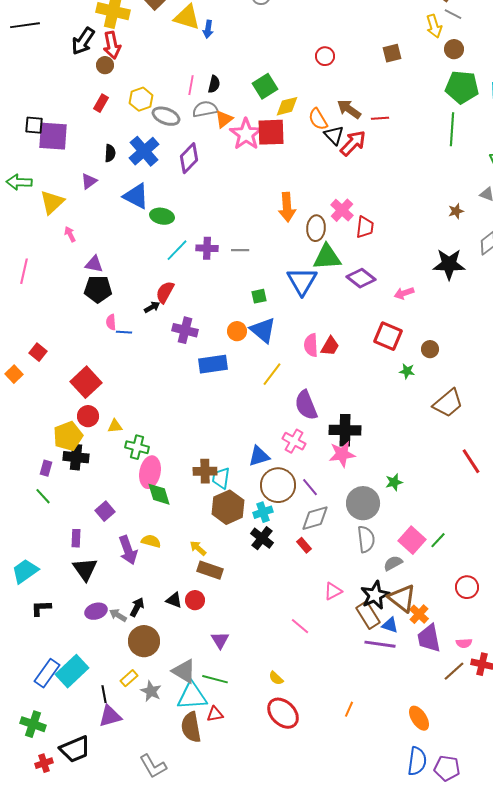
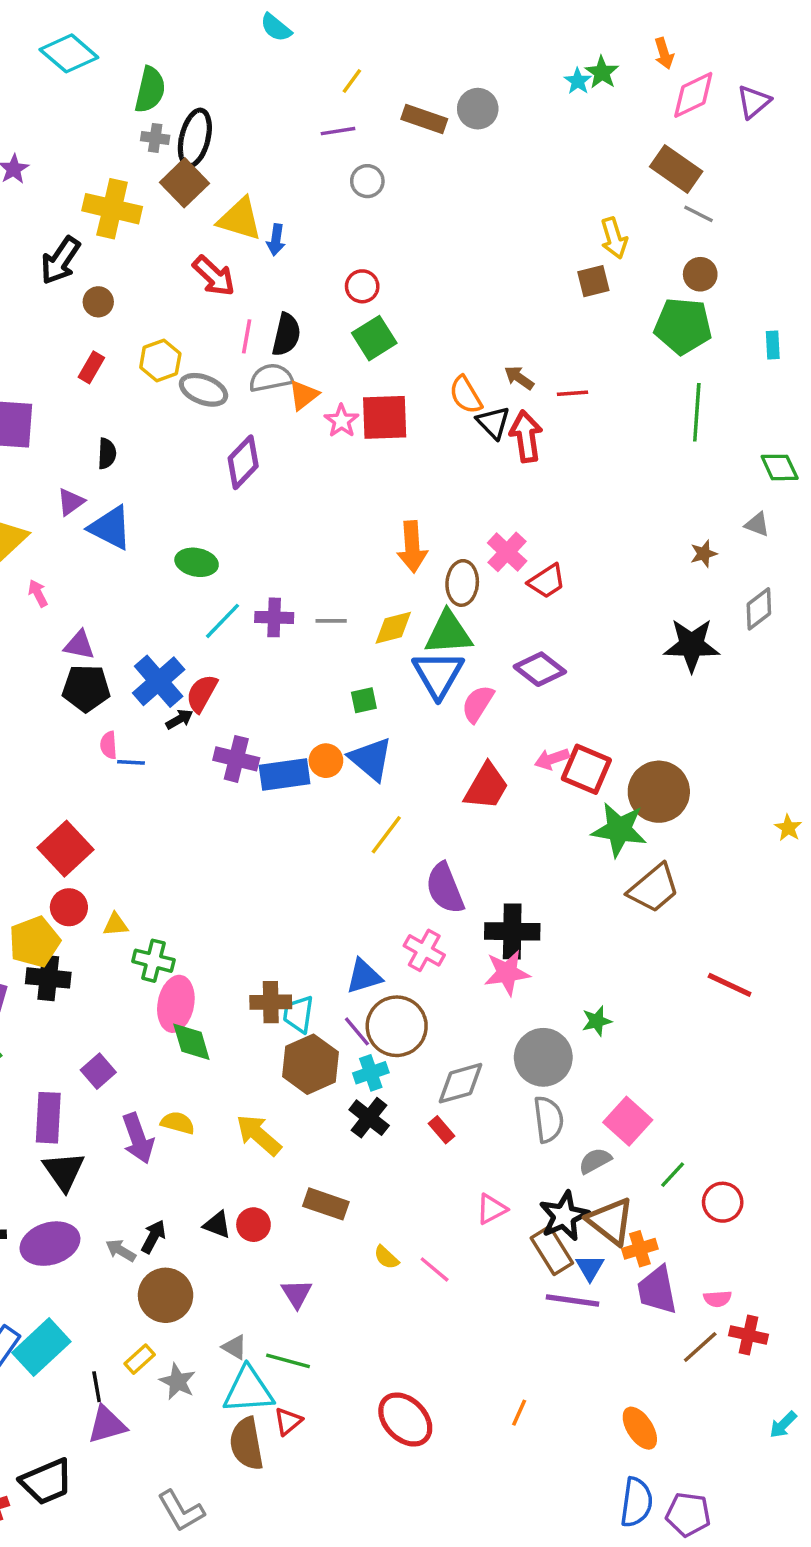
yellow arrow: (434, 26) -> (614, 238), moved
red arrow: (112, 45) -> (214, 276), moved, turned -36
red circle: (325, 56) -> (362, 286), moved
black semicircle: (214, 84) -> (286, 335), size x1.4
green pentagon: (462, 87) -> (683, 326), moved
yellow diamond: (287, 106) -> (393, 628), moved
brown arrow: (349, 109) -> (519, 378), size x0.7
pink star: (246, 134) -> (341, 421), size x0.6
red arrow: (353, 143) -> (526, 436), turned -52
blue cross: (144, 151) -> (159, 681), moved
blue triangle: (136, 196) -> (110, 528), moved
red trapezoid: (365, 227) -> (547, 581), turned 50
green triangle: (327, 257) -> (448, 633), moved
pink arrow: (404, 293) -> (552, 759), moved
pink semicircle: (311, 345) -> (478, 704), moved, turned 35
red trapezoid: (330, 346) -> (486, 787), size x1.4
brown circle: (430, 349) -> (659, 792), size x2.0
blue rectangle: (213, 364) -> (285, 774), moved
green star: (407, 371) -> (619, 830), size x2.0
brown trapezoid: (448, 403) -> (654, 888), moved
red line: (471, 461) -> (730, 985), turned -32
purple line: (310, 487) -> (357, 1031), moved
purple rectangle: (76, 538) -> (48, 1118), size x1.6
green line: (438, 540) -> (673, 1175), moved
yellow arrow: (198, 548) -> (259, 1135), size x1.6
brown rectangle: (210, 570) -> (326, 1204), moved
purple ellipse: (96, 611) -> (50, 1244), moved, size x1.5
orange cross: (419, 614) -> (640, 1249), turned 30
blue triangle: (390, 625) -> (590, 1268), turned 42
gray triangle: (184, 671) -> (235, 1347), size x0.6
yellow semicircle: (276, 678) -> (386, 1257), moved
red triangle: (215, 714) -> (288, 1421), turned -30

